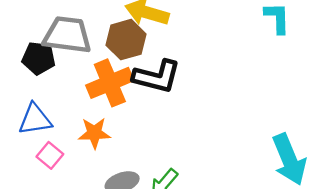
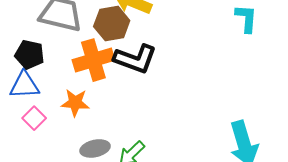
black pentagon: (39, 58) -> (29, 55), moved

